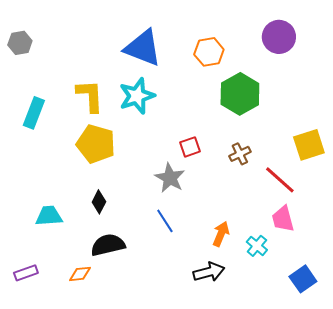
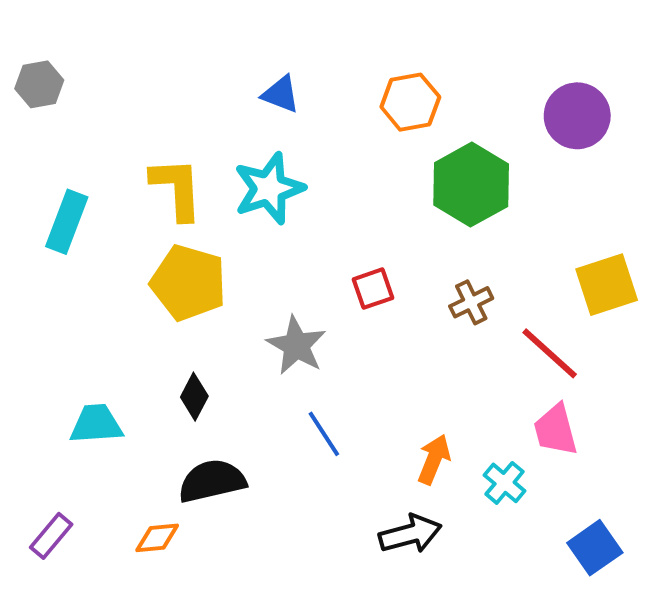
purple circle: (279, 37) -> (577, 116), moved
blue triangle: (143, 48) -> (281, 94), size x0.5
gray star: (170, 178) -> (296, 346), moved
purple rectangle: (26, 273) -> (51, 536), turned -30

